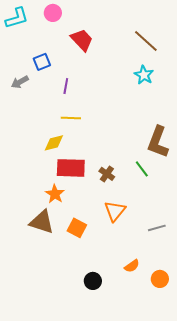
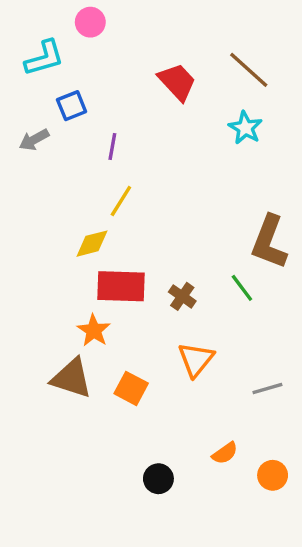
cyan L-shape: (17, 18) -> (44, 58), moved
red trapezoid: (82, 40) -> (177, 82), moved
yellow line: (71, 118) -> (121, 201), turned -60

